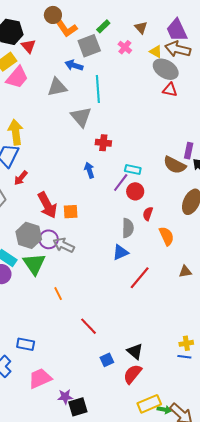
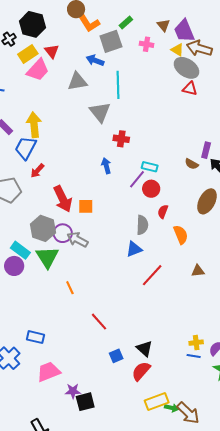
purple trapezoid: (177, 30) -> (184, 31), moved
red triangle: (28, 46) -> (52, 51), moved
pink cross: (125, 47) -> (147, 44), turned -32
brown semicircle: (175, 165) -> (192, 164), size x0.6

